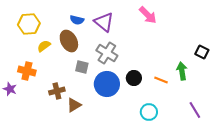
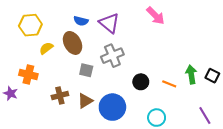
black square: (202, 52) -> (212, 76), moved
gray cross: (107, 53) -> (112, 56), turned 35
blue circle: (107, 84) -> (112, 107), moved
brown triangle: (74, 105) -> (85, 101), moved

